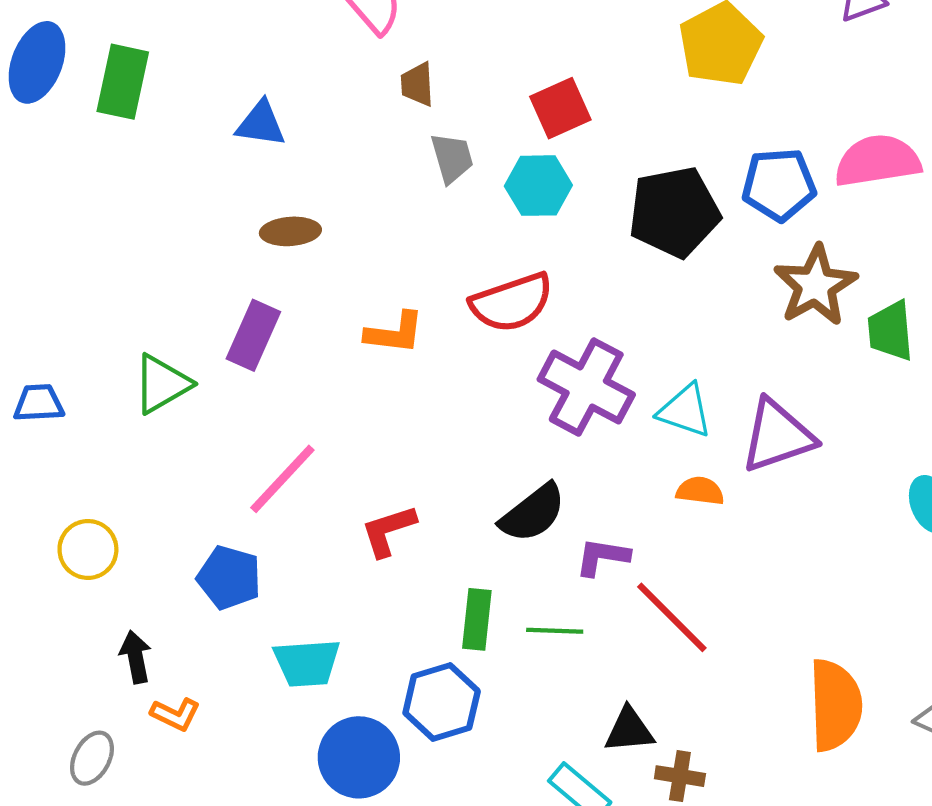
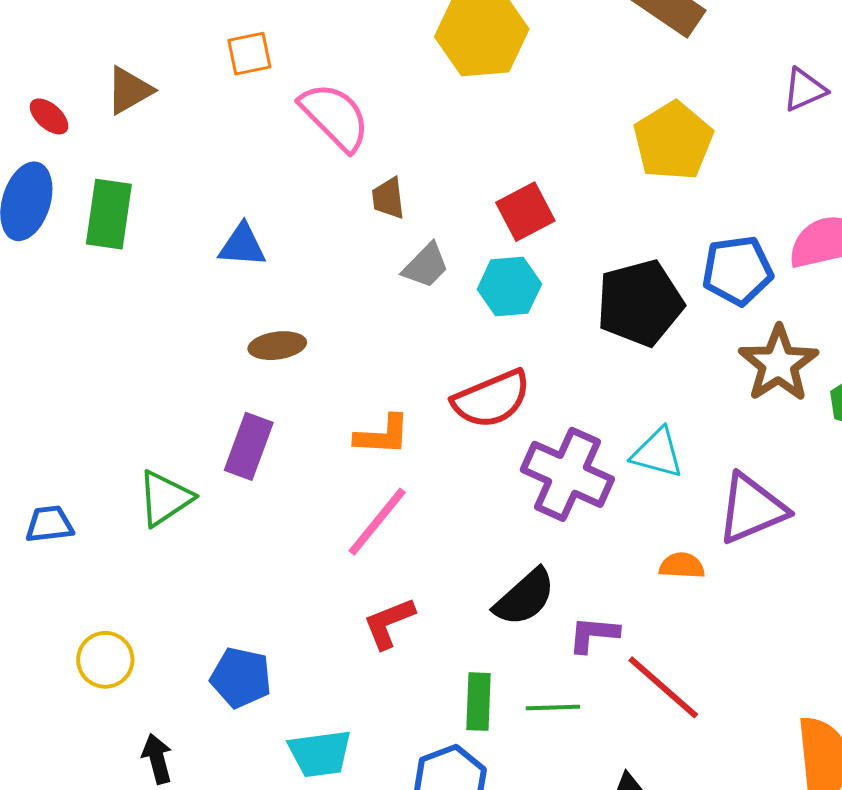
gray trapezoid: (452, 158) -> (426, 266), turned 64
cyan triangle: (685, 411) -> (657, 453), moved
pink line: (282, 479) -> (377, 522), moved

